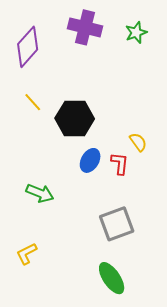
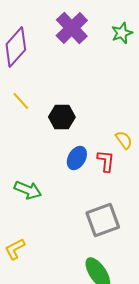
purple cross: (85, 27) -> (72, 28), turned 32
black hexagon: (75, 118) -> (62, 117), size x0.7

